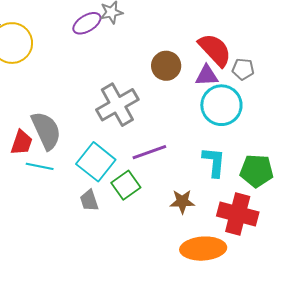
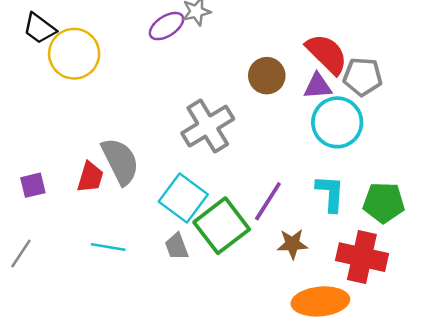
gray pentagon: (243, 69) -> (363, 77), size x1.4
purple line: (149, 152) -> (268, 201), moved, turned -36
cyan line: (40, 166) -> (108, 247), moved
green square: (126, 185) -> (222, 226), size x1.5

